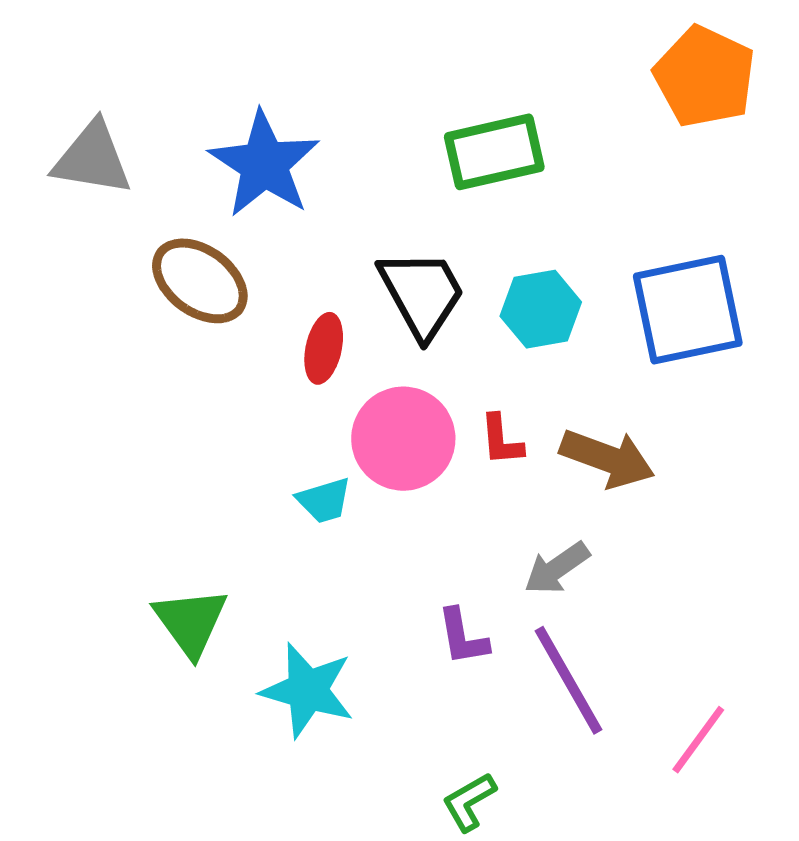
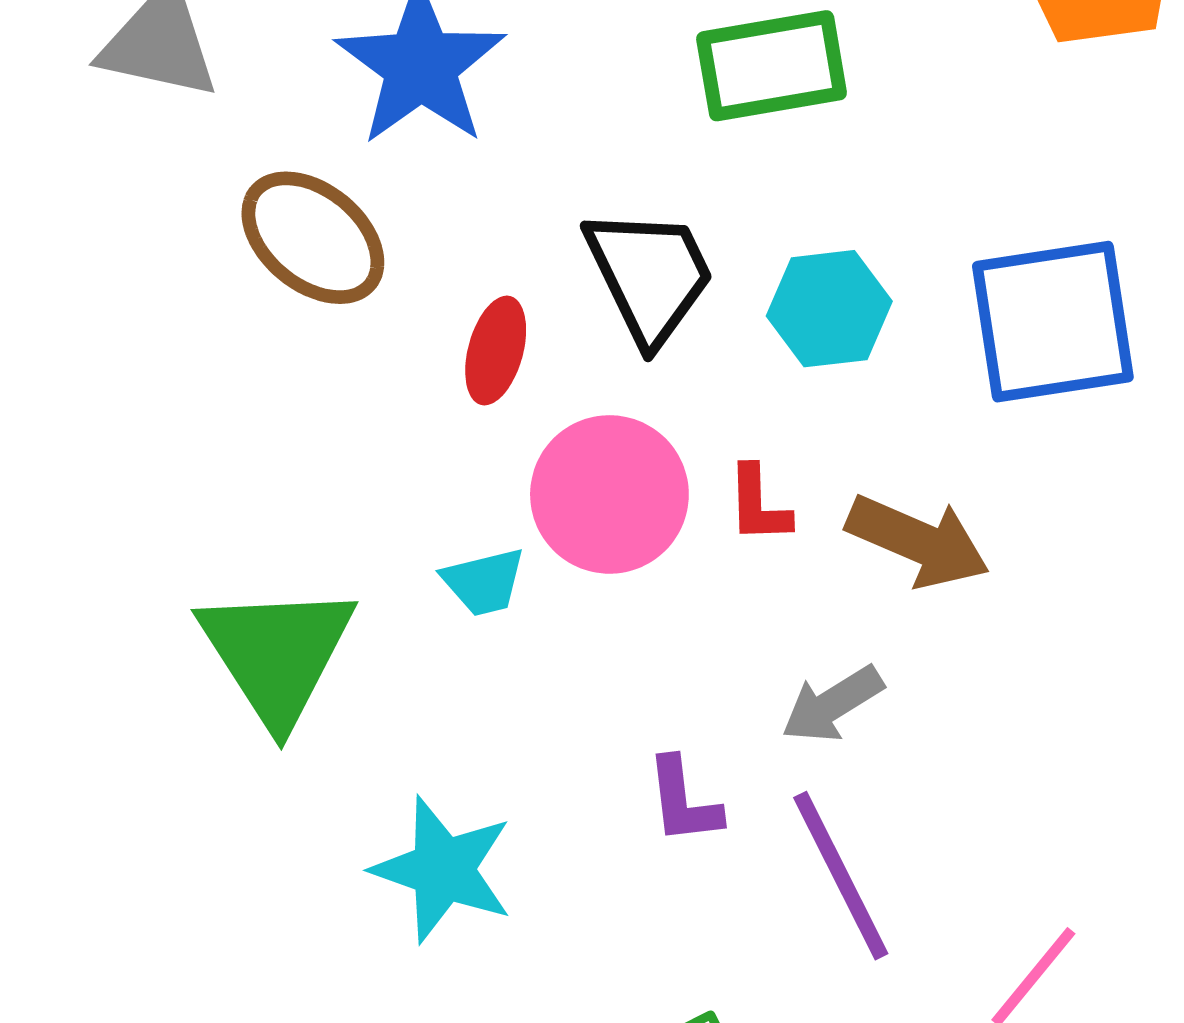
green triangle: (191, 622) -> (277, 654), moved, size x1.4

